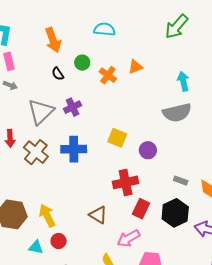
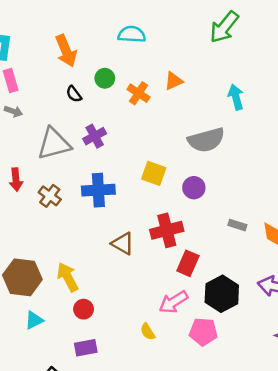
gray triangle: (41, 112) -> (54, 144), turned 32
gray semicircle: (177, 113) -> (206, 140), moved
brown cross: (36, 152) -> (50, 196), size x0.7
black hexagon: (175, 213) -> (222, 294), moved
brown triangle: (98, 215) -> (123, 243), moved
cyan triangle: (36, 247) -> (34, 320), moved, turned -35

